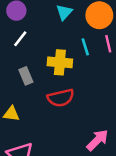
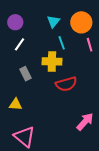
cyan line: (85, 47) -> (62, 43), moved
red semicircle: (61, 98) -> (66, 84), moved

